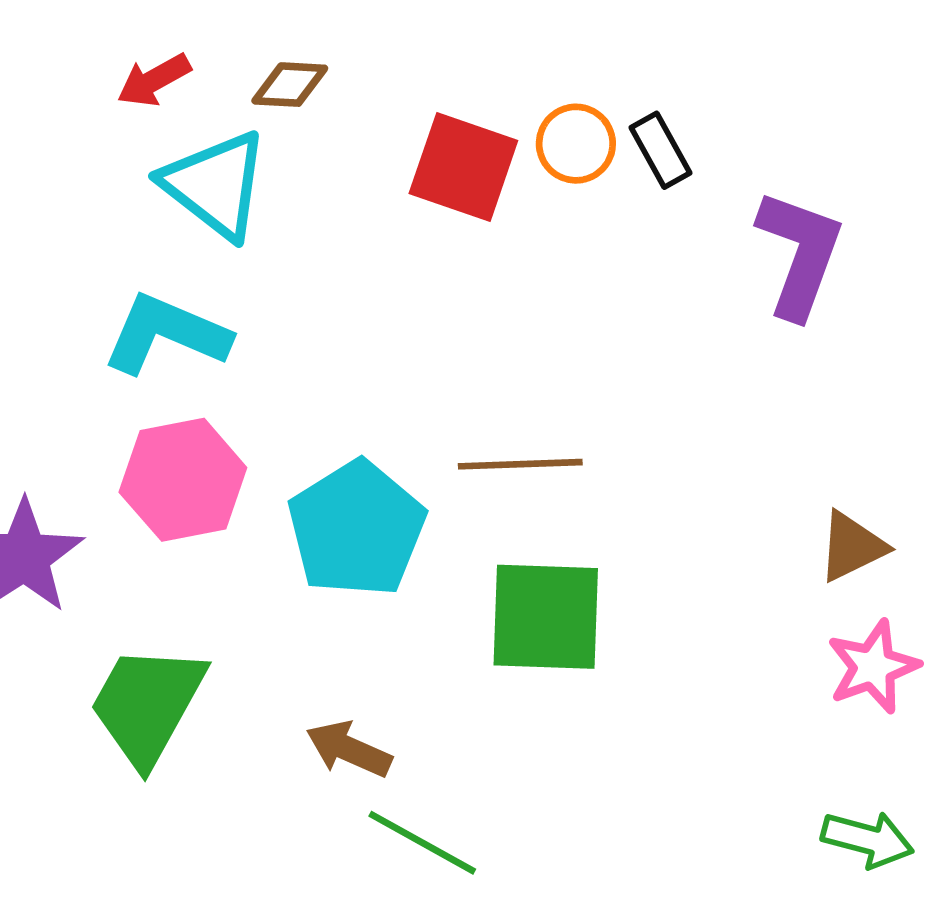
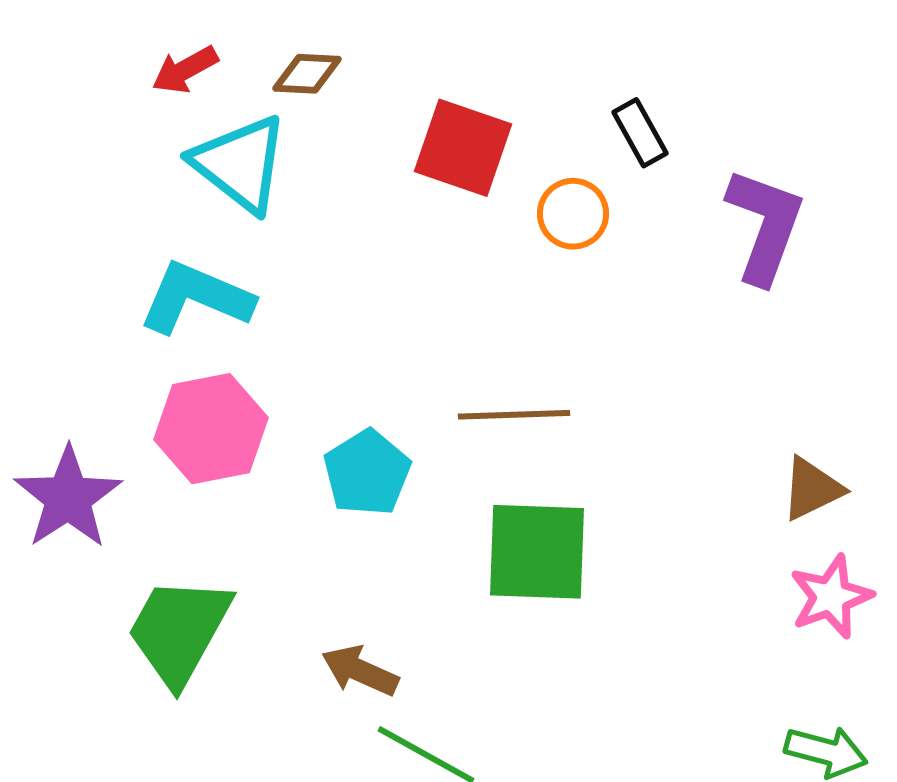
orange circle: (576, 144) -> (573, 214), moved
cyan pentagon: (357, 529) -> (367, 473), size x0.7

